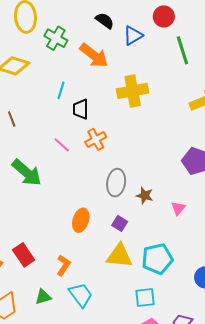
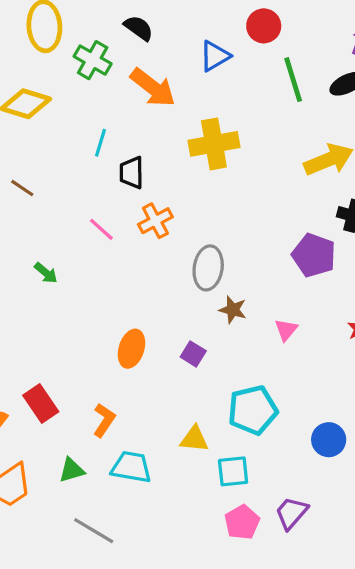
black semicircle: (105, 21) -> (139, 28), moved
brown line: (12, 119) -> (22, 188), turned -35
green arrow: (27, 173) -> (46, 273), size x0.5
gray ellipse: (116, 183) -> (208, 268), moved
yellow triangle: (119, 256) -> (194, 439), moved, size x0.7
cyan trapezoid: (81, 295) -> (131, 467), turned -44

